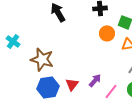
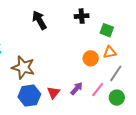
orange circle: (107, 33) -> (91, 58), moved
pink line: (111, 91) -> (98, 89), moved

